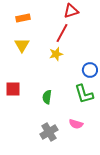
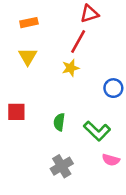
green L-shape: (84, 94) -> (97, 131), moved, turned -30
pink semicircle: (76, 124) -> (111, 160), moved

